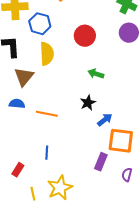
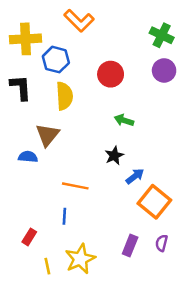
brown triangle: (24, 77) -> (47, 135), moved
orange line: (47, 114) -> (75, 186), moved
orange square: (121, 141) -> (154, 202), turned 32
purple rectangle: (101, 162) -> (130, 245), moved

